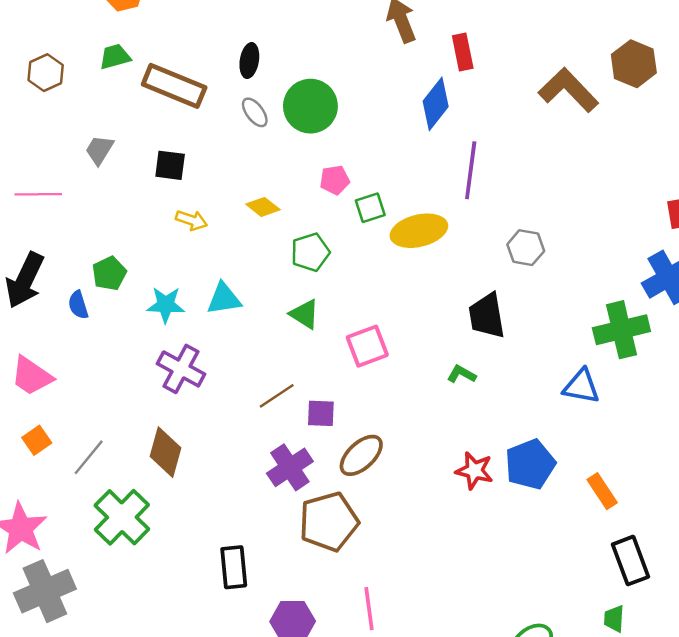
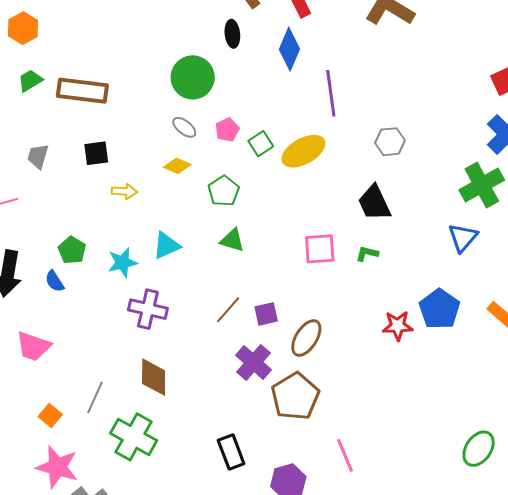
black ellipse: (249, 61) -> (232, 34), moved
gray ellipse: (255, 112) -> (184, 127), moved
pink square: (367, 346) -> (320, 249), moved, turned 32
blue triangle: (581, 386) -> (463, 238), turned -44
orange square: (37, 440) -> (50, 416), moved

